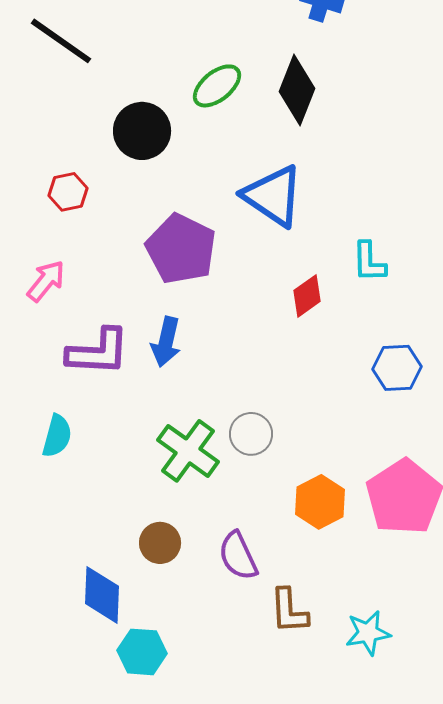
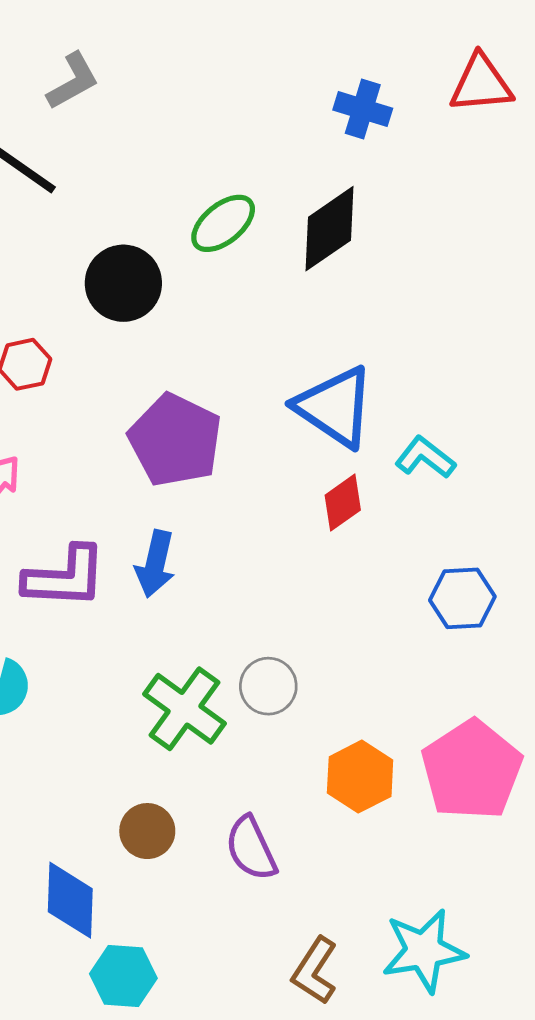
black diamond: (297, 90) -> (329, 229), turned 34
blue triangle: (273, 196) -> (335, 407), moved
cyan L-shape: (369, 262) -> (425, 457), turned 129
brown L-shape: (289, 611) -> (315, 971), moved, turned 36
cyan star: (368, 633) -> (424, 951), size x1.4

